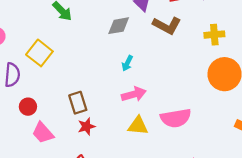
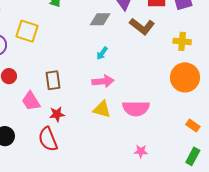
yellow square: (39, 53) -> (27, 31), turned -30
red star: (86, 126) -> (57, 114), moved
pink trapezoid: (43, 133) -> (31, 101), moved

